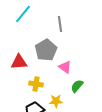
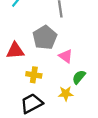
yellow star: (56, 101) -> (66, 94), moved

